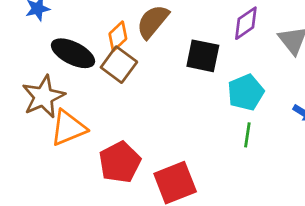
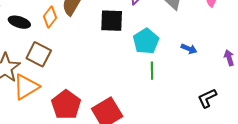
black ellipse: (73, 53) -> (19, 22), moved, size x0.7
brown square: (119, 65) -> (39, 54), moved

